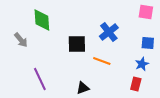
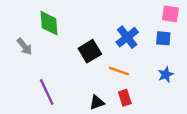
blue square: (148, 43) -> (163, 38), moved
black square: (77, 44) -> (90, 51), turned -30
red rectangle: (136, 84) -> (125, 98), moved, turned -32

